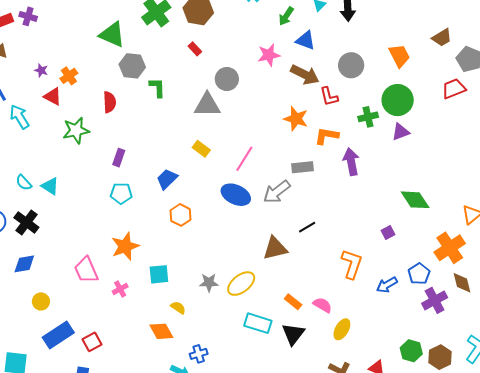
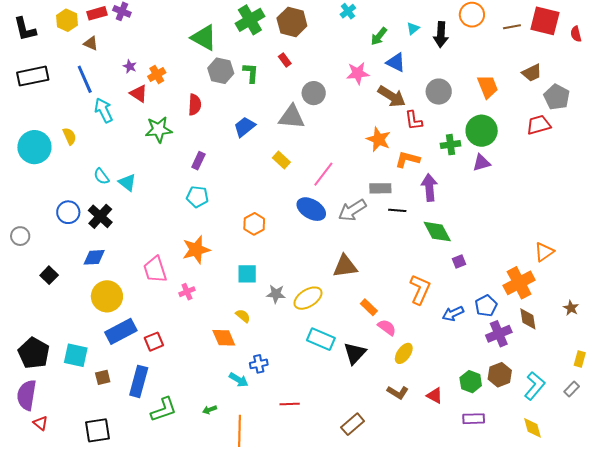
green L-shape: (157, 88) -> (251, 73), moved
blue trapezoid: (167, 179) -> (245, 127), moved
green diamond: (415, 200) -> (437, 232), moved
black line: (307, 227) -> (397, 210), moved, turned 30
cyan square: (159, 274) -> (247, 274), moved
yellow circle: (41, 301) -> (107, 296), size x1.8
orange rectangle: (293, 302) -> (369, 307), moved
brown hexagon: (440, 357) -> (500, 375), moved

